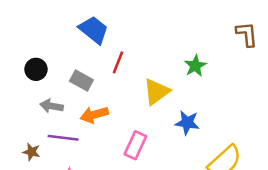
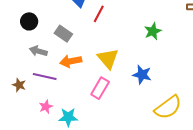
red line: (118, 62) -> (99, 14), moved
yellow triangle: (156, 92) -> (108, 58), moved, turned -40

